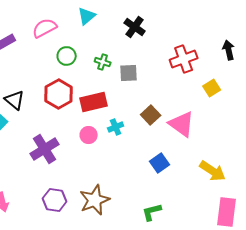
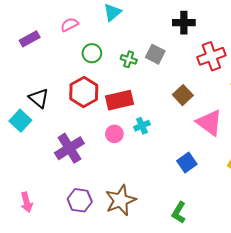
black cross: (135, 27) -> (184, 23), moved, turned -35
pink semicircle: (45, 28) -> (69, 25), size x0.7
gray square: (129, 73) -> (155, 54), moved, turned 30
brown square: (151, 115) -> (183, 95), moved
green L-shape: (152, 212) -> (179, 213), turned -45

